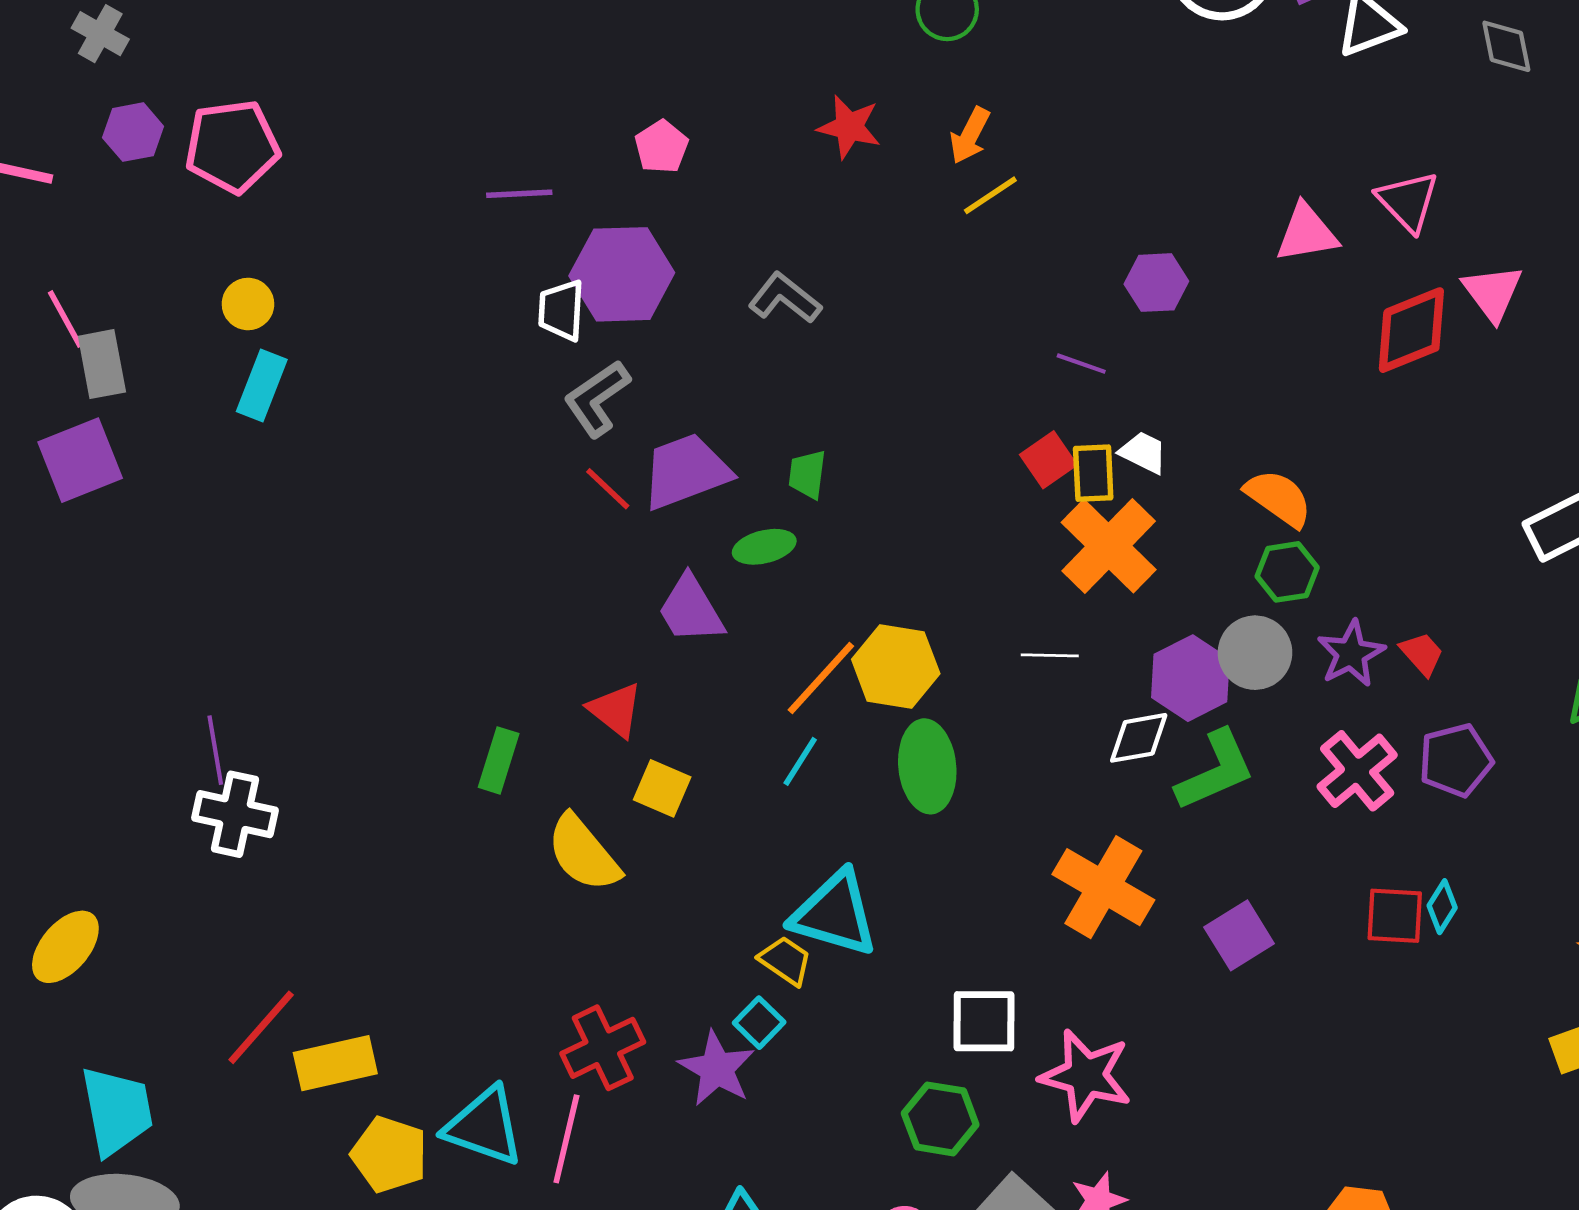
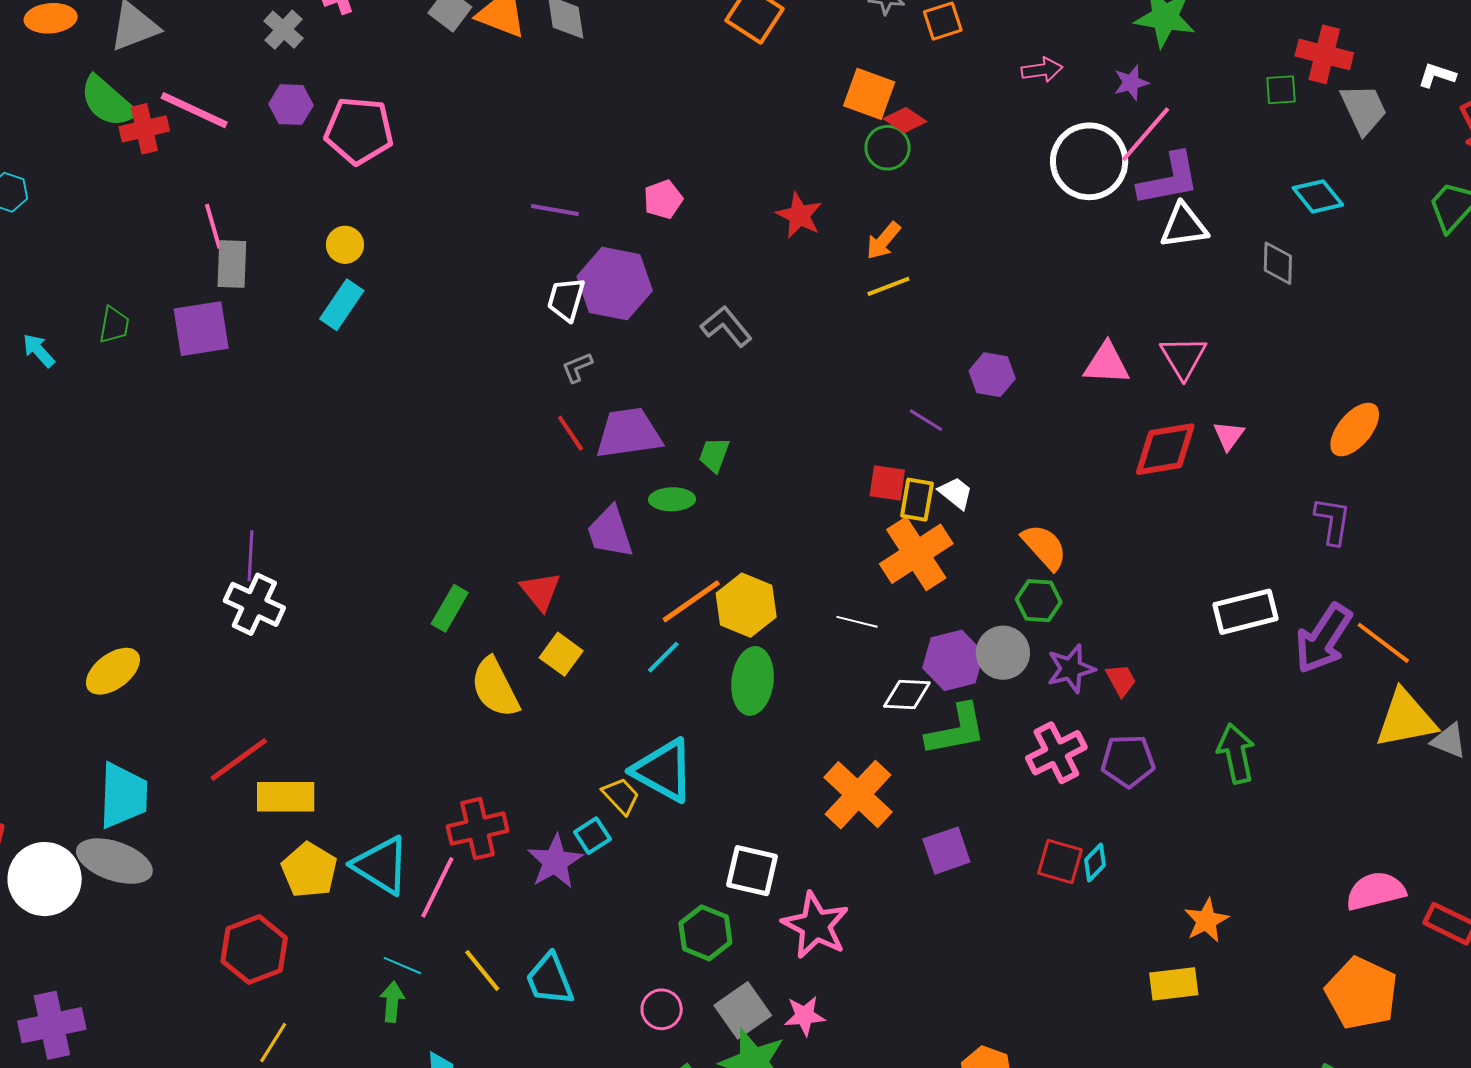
pink triangle: (1493, 293) -> (1229, 436), size x0.7
gray L-shape: (597, 399) -> (577, 367), size x0.6
red square: (1048, 460) -> (887, 483), turned 30

